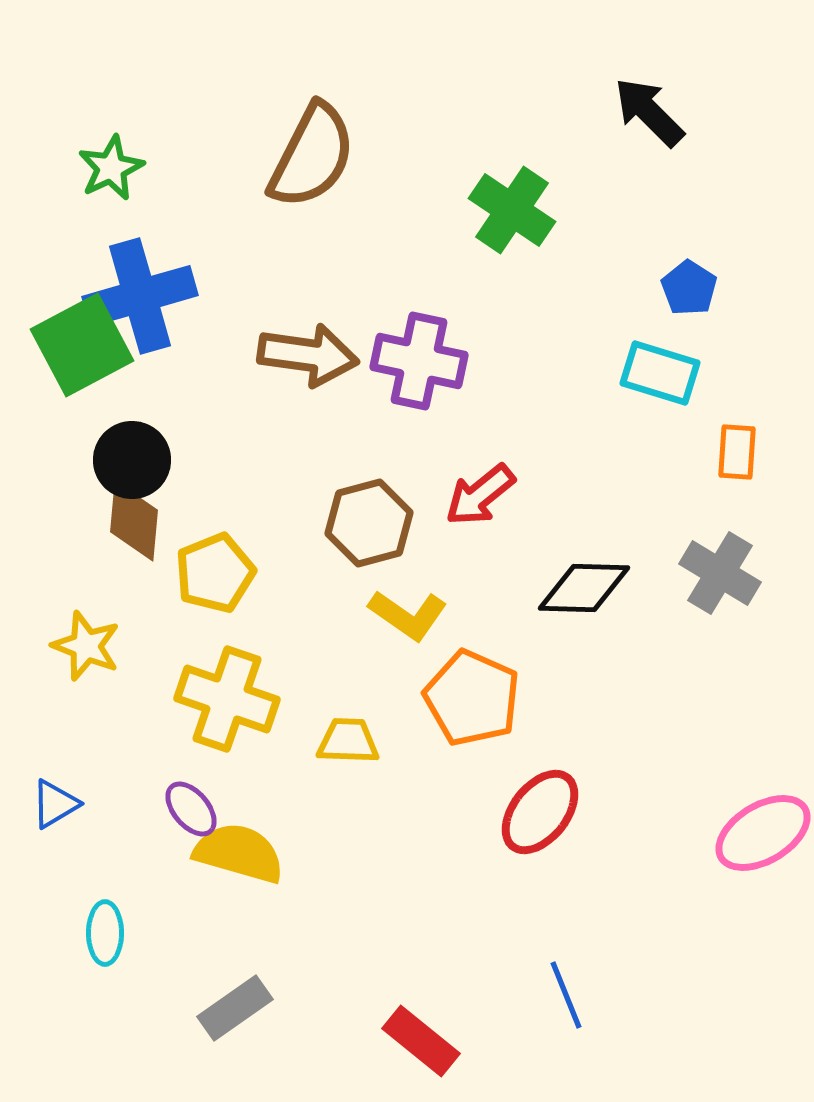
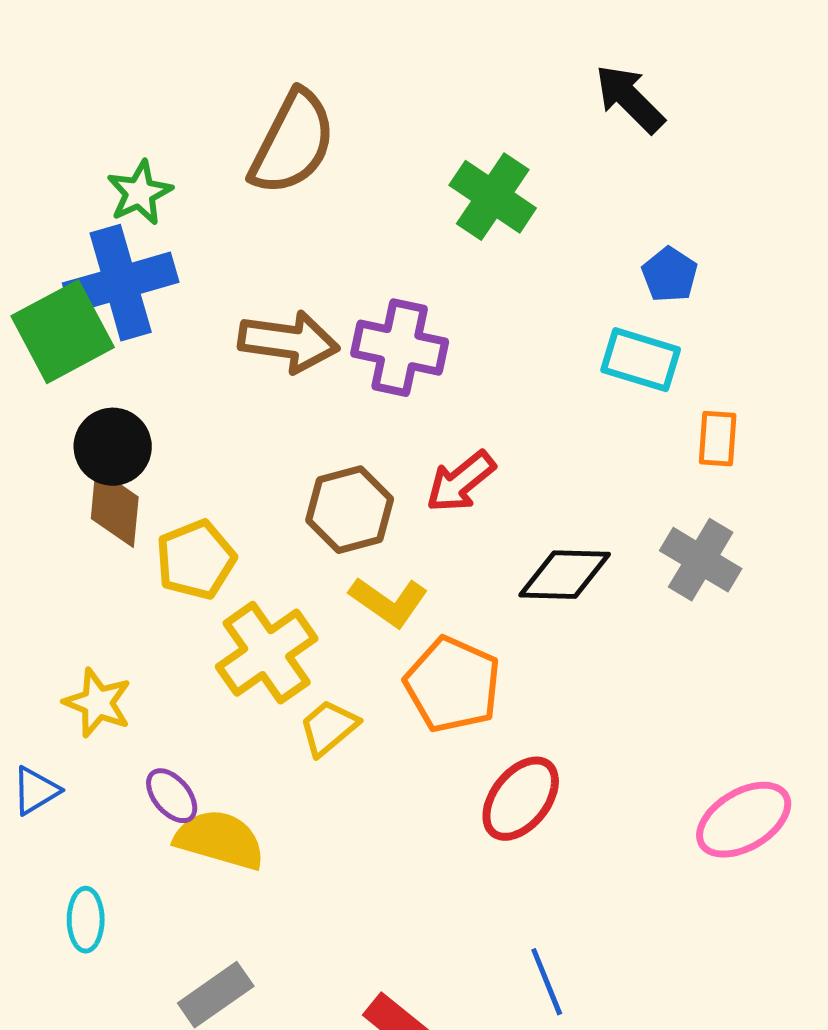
green star: (111, 168) -> (140, 193), moved
yellow star: (86, 646) -> (98, 703), moved
yellow cross: (227, 699) -> (267, 653), moved, turned 36
yellow trapezoid: (348, 741) -> (329, 728), turned -42

